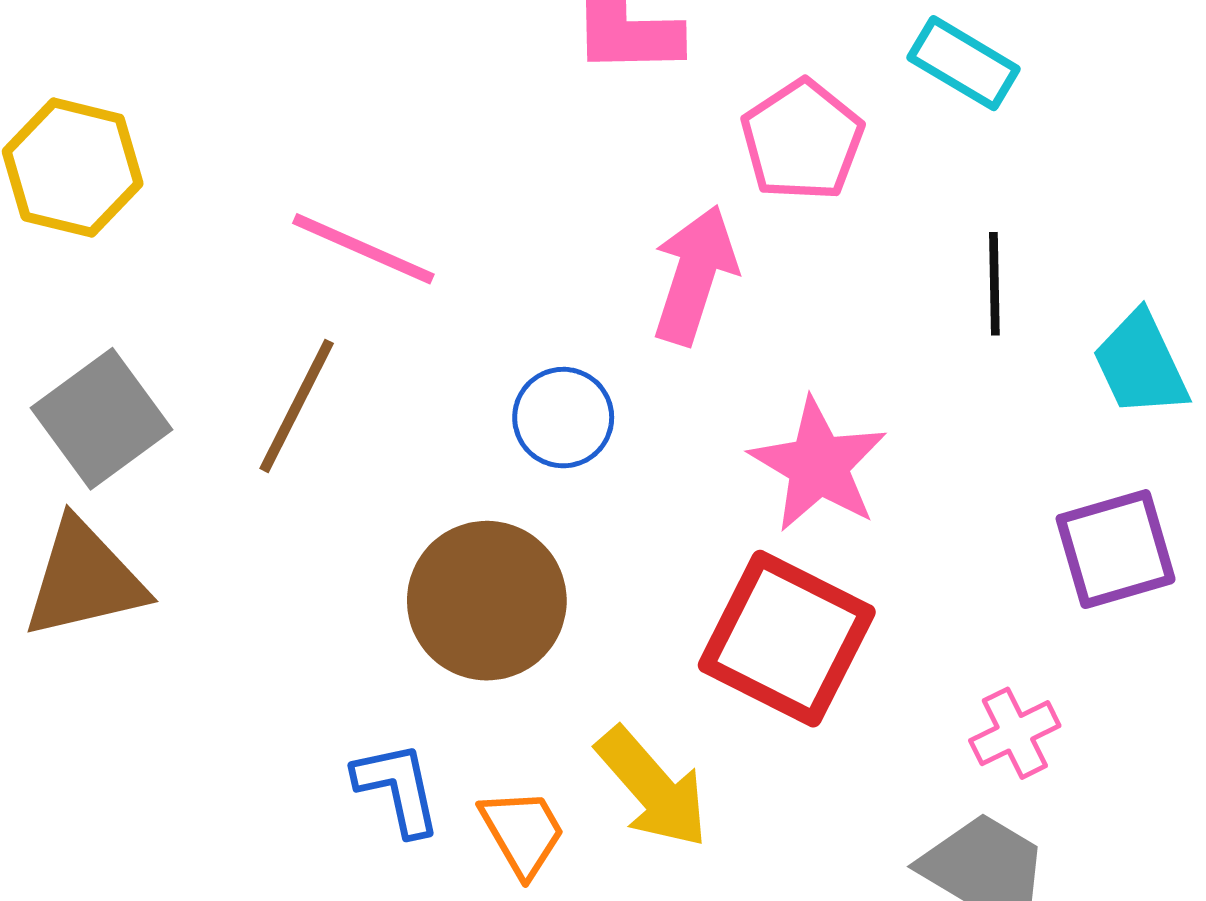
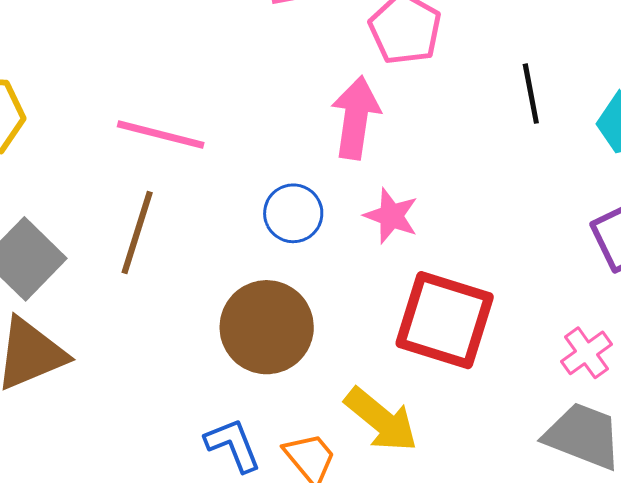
pink star: (818, 465) -> (391, 216), moved, size x0.7

